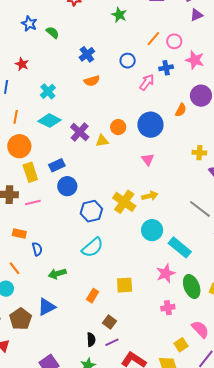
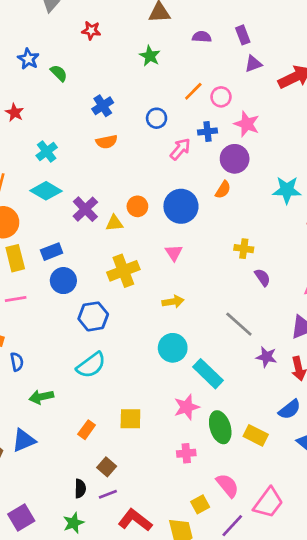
purple circle: (201, 96) -> (235, 159), moved
yellow cross: (124, 202) -> (123, 271), moved, turned 30

